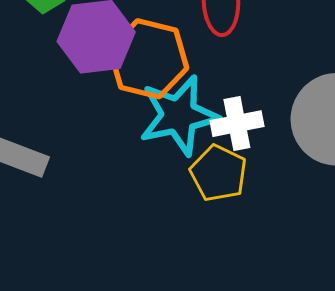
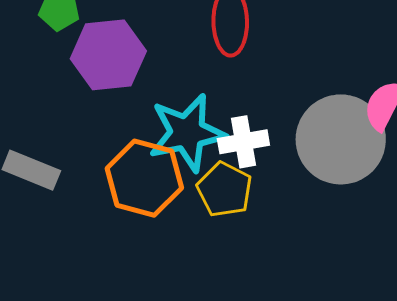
orange hexagon: (148, 59) -> (144, 178), moved

